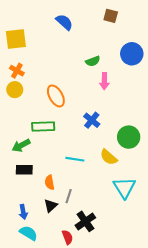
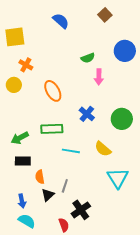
brown square: (111, 16) -> (105, 15), turned 32
orange cross: (17, 71) -> (26, 65), moved
green rectangle: (43, 127) -> (52, 129), moved
green circle: (129, 137) -> (122, 119), moved
orange semicircle: (50, 182) -> (40, 177), moved

